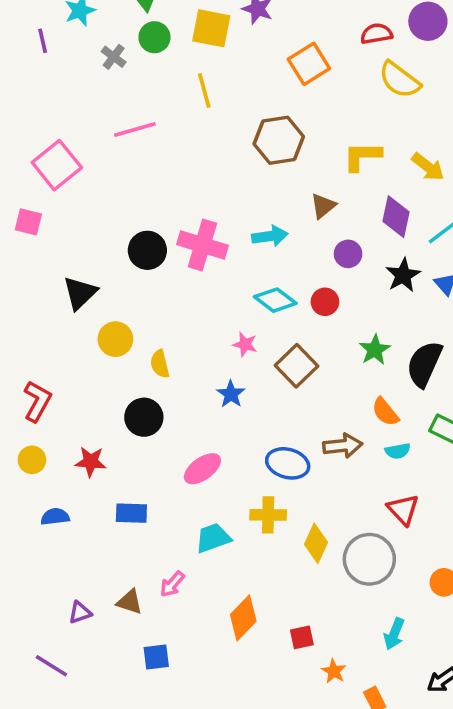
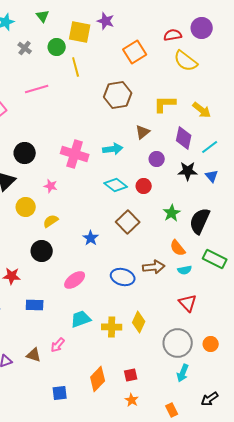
green circle: (154, 37) -> (57, 47), moved
black circle: (147, 250) -> (25, 153), moved
black star: (403, 275) -> (188, 171), turned 30
pink star: (245, 344) -> (51, 186), moved
yellow semicircle: (160, 364) -> (51, 221), turned 70
yellow cross: (268, 515) -> (112, 327), moved
gray circle: (369, 559) -> (178, 343), moved
orange diamond: (243, 618) -> (98, 379), moved
blue square: (156, 657) -> (60, 393), moved
orange star: (334, 671) -> (132, 400), moved

